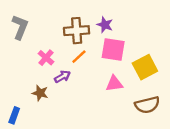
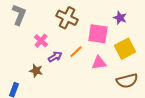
purple star: (105, 25) -> (120, 18), moved
brown cross: (77, 31) -> (67, 18), turned 30
orange line: (79, 57) -> (76, 52), moved

